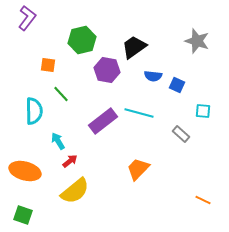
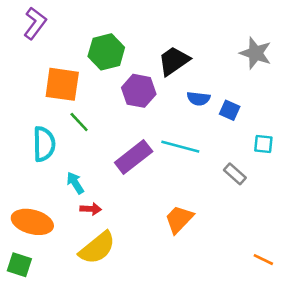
orange square: (48, 65) -> (62, 84), size x1.8
red arrow: (70, 161) -> (91, 209), turned 42
green square: (23, 215) -> (19, 265), moved

